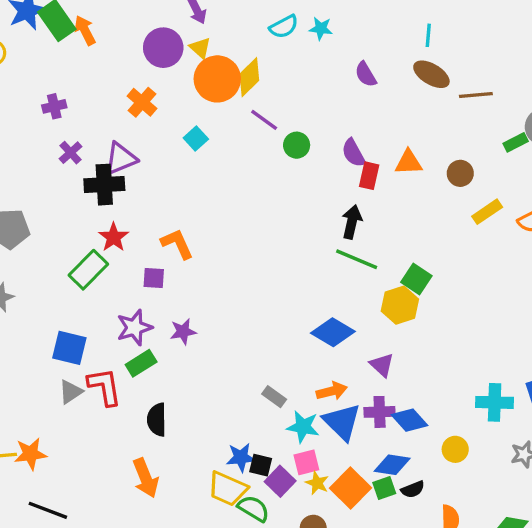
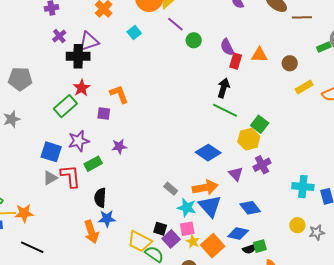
purple star: (134, 328) -> (79, 141), moved
orange arrow: (332, 391) -> (205, 187), size x1.4
cyan cross: (495, 402) -> (303, 187), moved
purple cross: (380, 412) -> (262, 165), moved, turned -30
yellow circle: (455, 449) -> (297, 225), moved
blue star: (241, 457) -> (107, 219), moved
green square: (384, 488) -> (260, 246), moved

